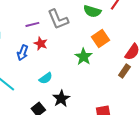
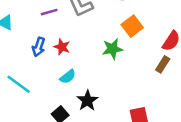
red star: (41, 44) -> (62, 47), moved
green star: (83, 57) -> (112, 49), turned 30

